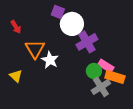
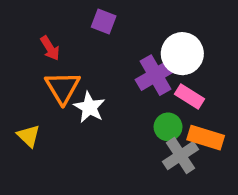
white circle: (72, 24) -> (182, 54), moved
red arrow: (16, 27) -> (50, 48), moved
pink rectangle: (106, 66) -> (189, 97), moved

